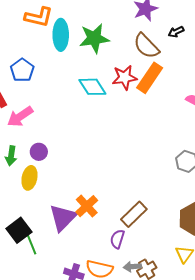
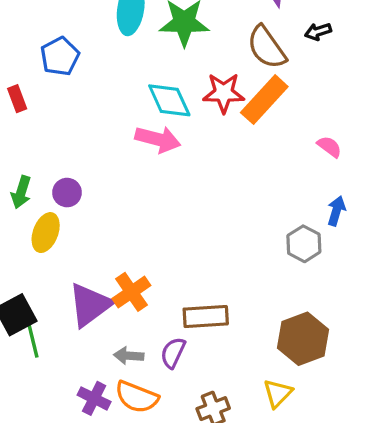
pink arrow: (20, 117) -> (158, 139), moved, turned -140
brown rectangle: (134, 214) -> (206, 316), turned 32
gray arrow: (132, 267) -> (129, 356), moved

